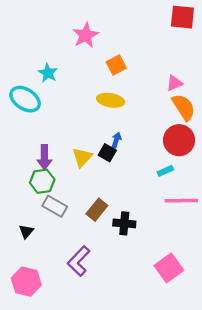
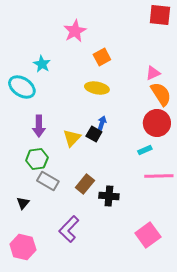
purple arrow: (44, 157) -> (39, 126), moved

